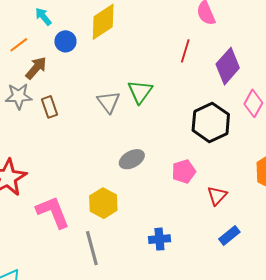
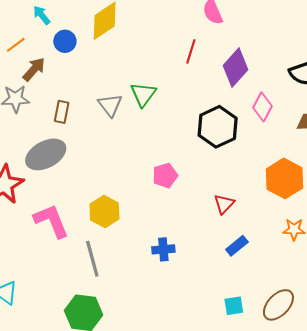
brown rectangle: (50, 107) -> (62, 112), moved, turned 30
gray ellipse: (132, 159) -> (46, 154), moved, size x1.5
pink pentagon: (184, 172) -> (165, 175), moved

